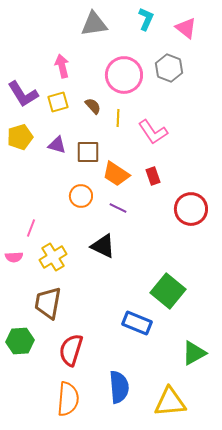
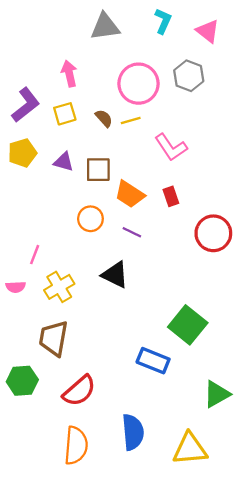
purple L-shape: (23, 94) -> (26, 105), turned -96
yellow line: (118, 118) -> (131, 120), moved, turned 72
red semicircle: (71, 350) -> (79, 391), turned -148

